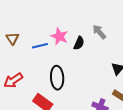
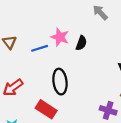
gray arrow: (99, 32) -> (100, 12), moved

